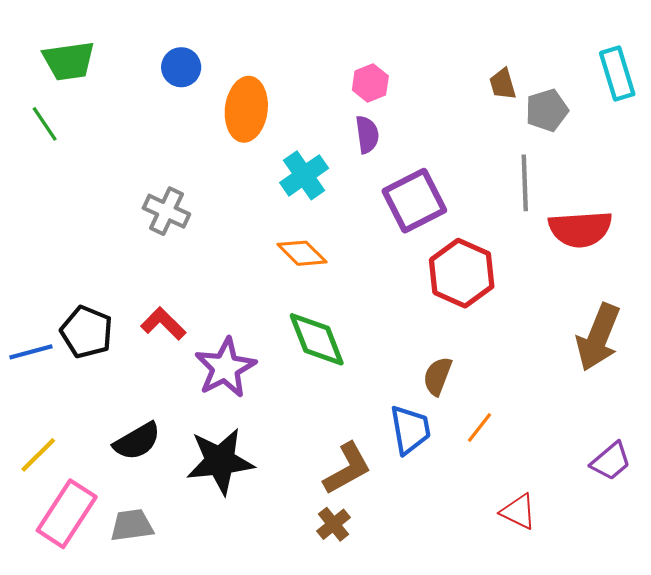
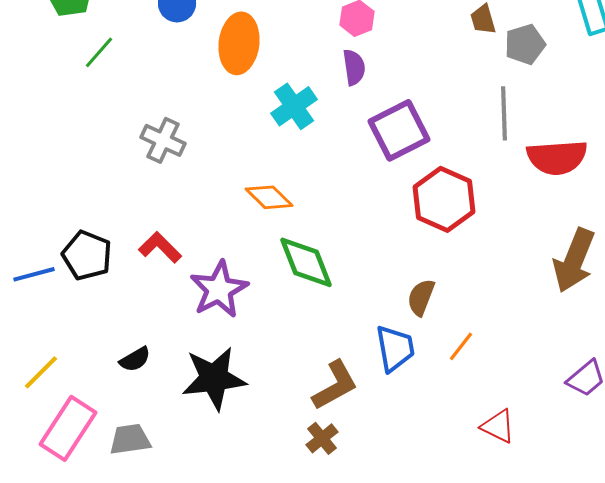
green line: (45, 124) -> (99, 52), moved, turned 75
orange diamond: (302, 253) -> (269, 197), moved
black semicircle: (137, 441) -> (135, 359), size x0.7

